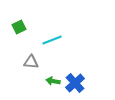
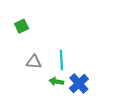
cyan line: (52, 40) -> (61, 60), moved, turned -72

